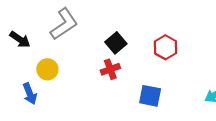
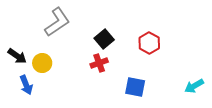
black arrow: (20, 40) -> (17, 56), moved

